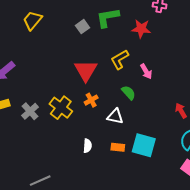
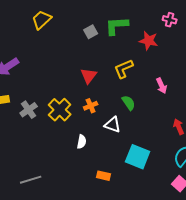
red triangle: (86, 70) -> (89, 76), size x0.7
pink arrow: (146, 71) -> (162, 86), moved
white semicircle: (87, 146) -> (82, 142), moved
orange rectangle: (118, 147) -> (104, 176), moved

